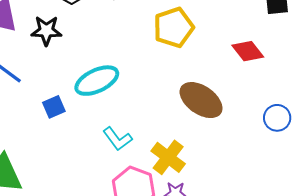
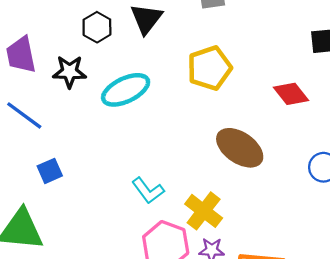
cyan ellipse: (97, 81) -> (126, 90), moved
blue square: (54, 107) -> (50, 171), moved

